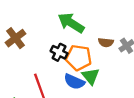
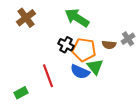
brown cross: (16, 38) -> (26, 18), moved
brown semicircle: (106, 42) -> (109, 45), moved

